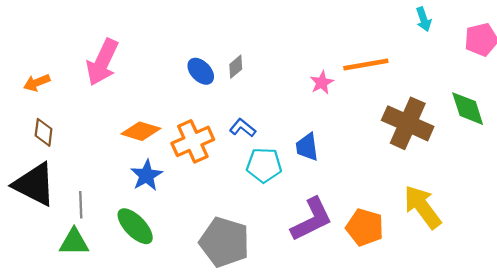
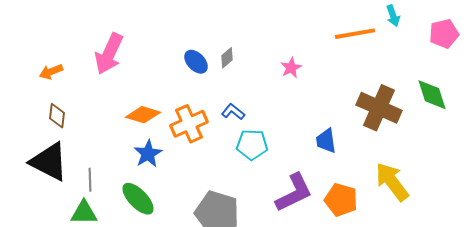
orange line: (366, 64) -> (355, 34), moved
pink star: (322, 83) -> (291, 68), moved
blue trapezoid: (307, 147) -> (326, 141), moved

